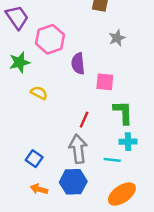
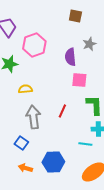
purple semicircle: (78, 64) -> (70, 57), moved
yellow semicircle: (39, 93) -> (25, 89), turned -32
gray arrow: (78, 149) -> (33, 117), moved

